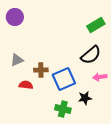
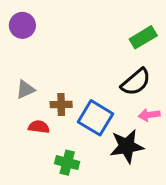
blue square: (64, 79) -> (95, 118), turned -35
black star: (85, 98) -> (127, 146), size x1.6
green cross: (63, 109) -> (67, 163), moved

